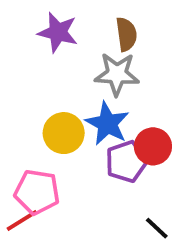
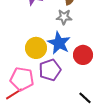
gray star: (117, 74) -> (64, 17), size x0.7
purple pentagon: (126, 162) -> (50, 70), moved

